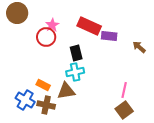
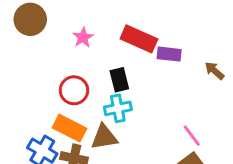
red circle: (46, 37) -> (74, 90), moved
orange rectangle: (43, 85) -> (69, 128), size x1.5
pink line: (124, 90) -> (192, 136), turned -49

